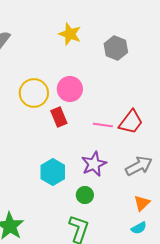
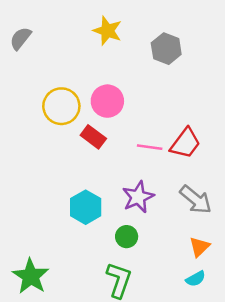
red rectangle: (59, 117) -> (93, 137), turned -30
gray arrow: (139, 166) -> (196, 200), turned 68

